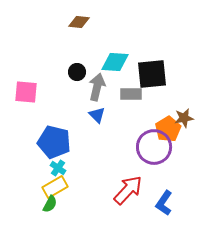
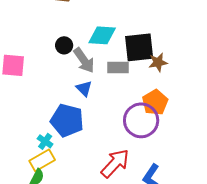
gray arrow: (97, 87) -> (84, 60), turned 132
brown star: (184, 118) -> (158, 62), moved
blue pentagon: (54, 142) -> (67, 120), moved

